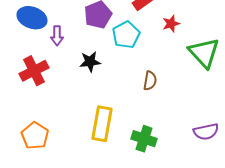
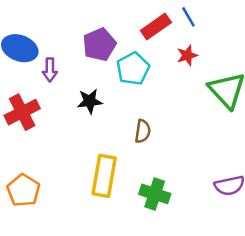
brown semicircle: (150, 81) -> (143, 131), moved

